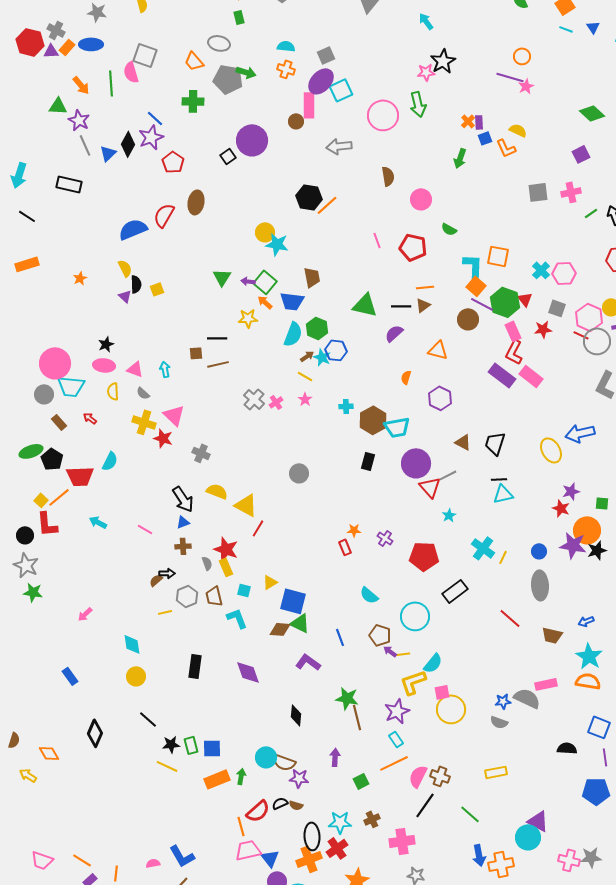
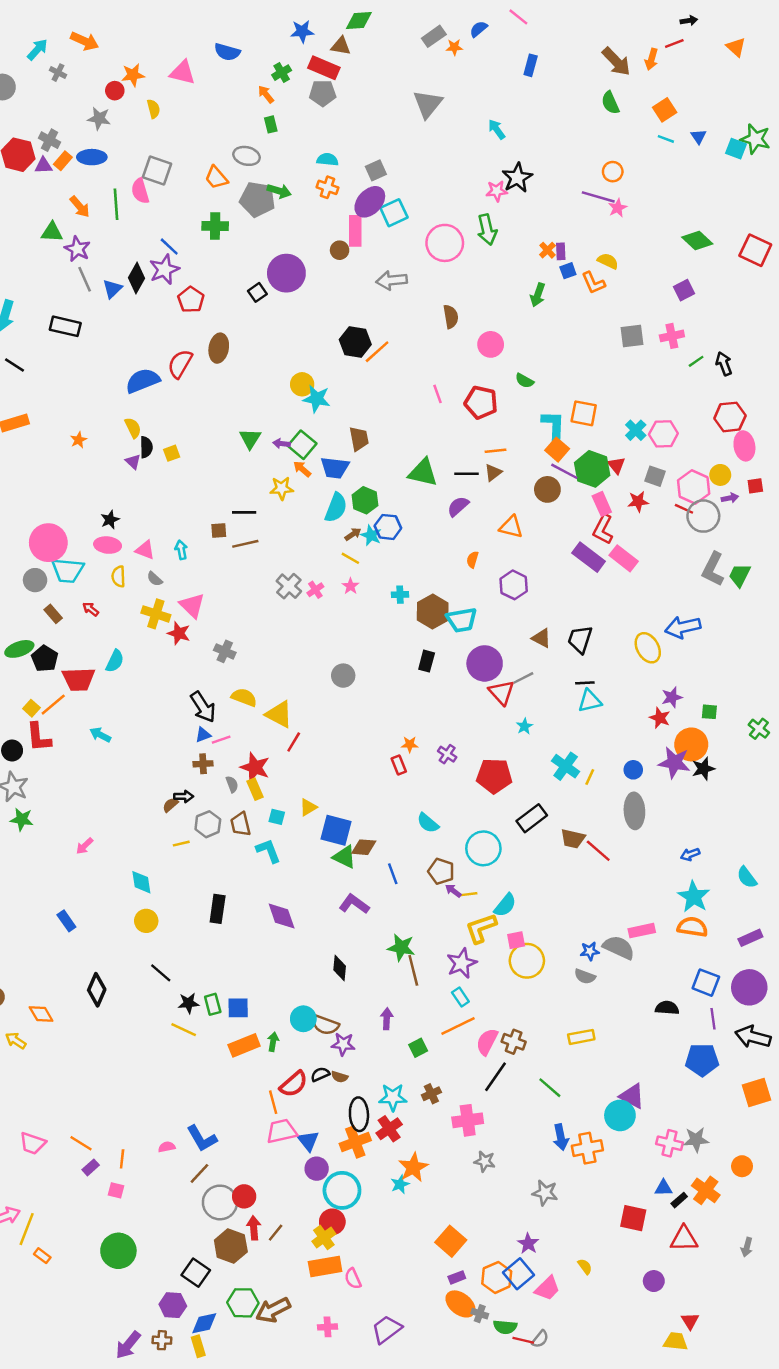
pink line: (145, 529) -> (221, 740), moved, turned -49
brown diamond: (280, 629) -> (364, 847), moved
brown trapezoid: (552, 635) -> (573, 839), moved

